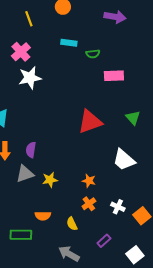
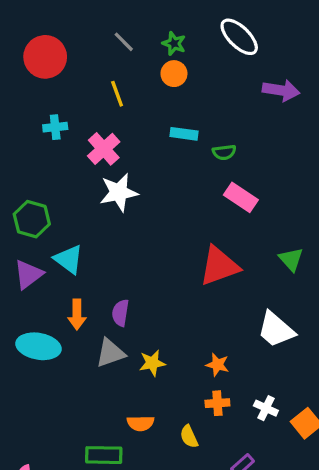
purple arrow: (115, 17) -> (281, 90), moved
pink rectangle: (114, 76) -> (241, 197), moved, turned 36
orange cross: (89, 204) -> (217, 403), turned 32

